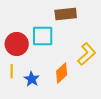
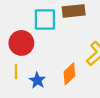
cyan square: (43, 36) -> (45, 19), moved

